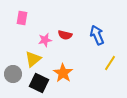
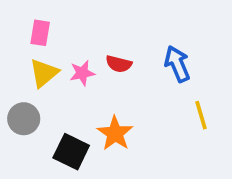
yellow triangle: (33, 59) -> (44, 73), moved
yellow line: (110, 63) -> (201, 115), turned -49
gray circle: (13, 74) -> (24, 119), moved

